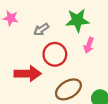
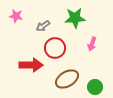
pink arrow: (89, 45) -> (92, 44), moved

